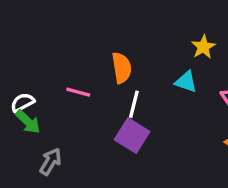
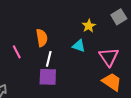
pink line: (78, 92) -> (17, 52), turned 48
purple square: (132, 136) -> (48, 77), turned -30

